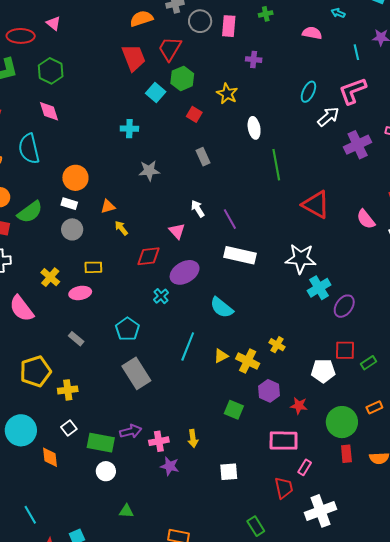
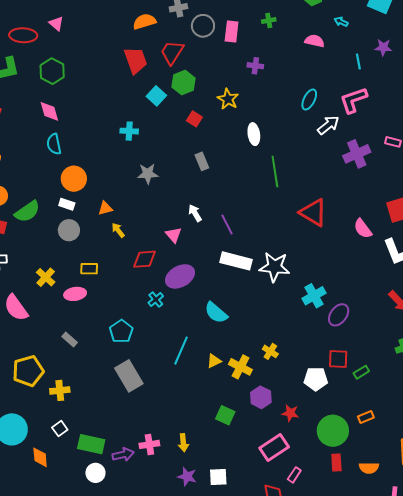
cyan semicircle: (29, 149) -> (54, 144), moved, size x0.7
white star: (301, 259) -> (275, 267), moved
purple arrow: (131, 431) -> (123, 455), moved
pink rectangle: (284, 441) -> (274, 447), turned -36
purple star: (170, 466) -> (187, 477), moved

